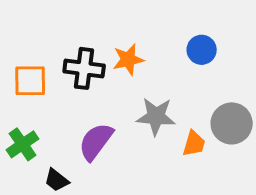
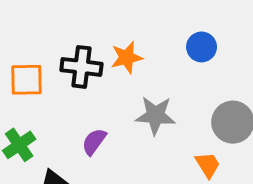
purple semicircle: (96, 142) -> (94, 142), size x0.7
orange trapezoid: (194, 144) -> (208, 165), moved, turned -48

